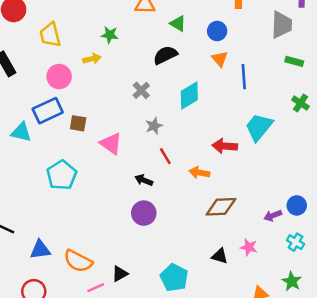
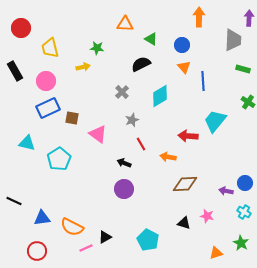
pink circle: (59, 77) -> (46, 81), moved
cyan triangle: (21, 132) -> (27, 143), moved
purple arrow: (273, 216) -> (226, 191), turned 32

